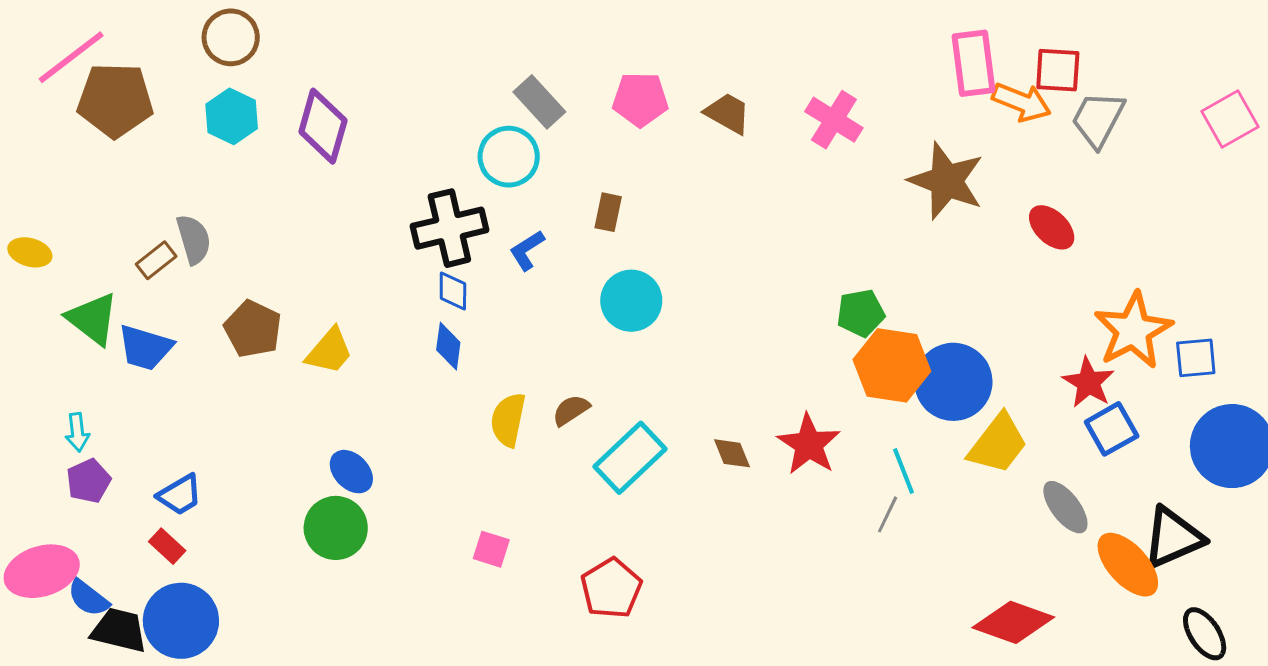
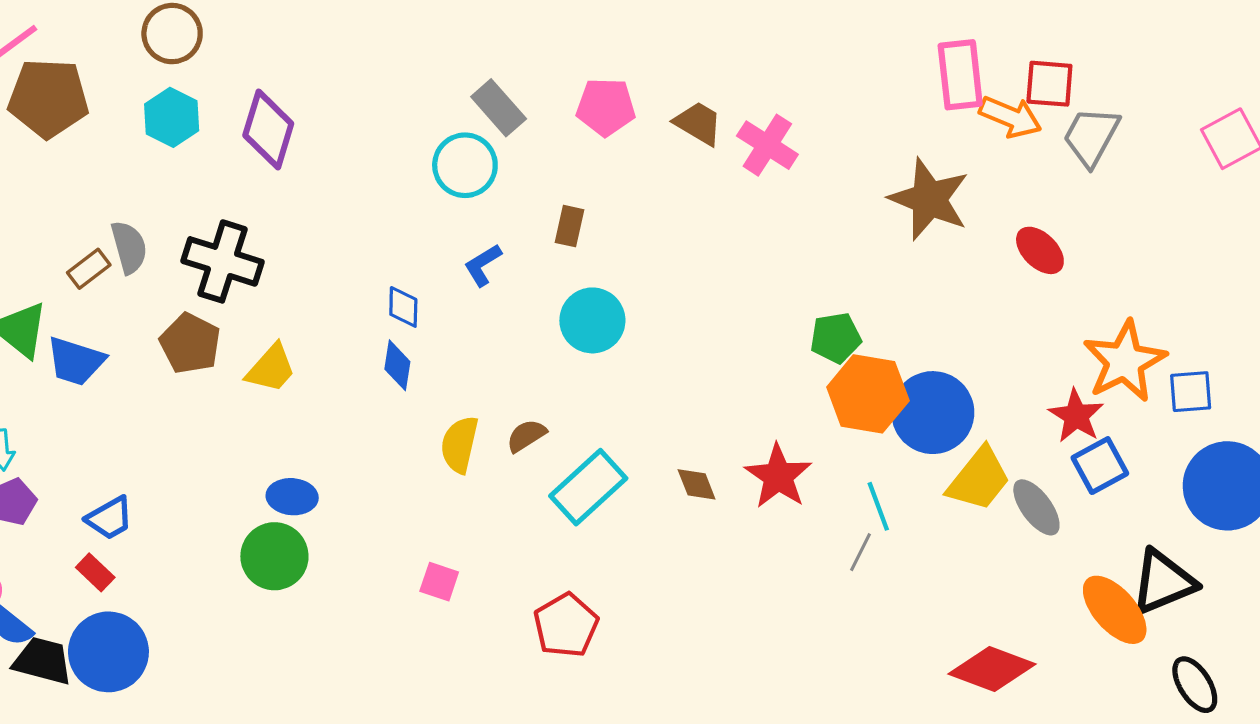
pink cross: (834, 120) -> (767, 145), moved
black cross: (449, 228) -> (223, 261), moved, turned 30
blue ellipse: (351, 472) -> (292, 497), turned -42
gray ellipse: (1065, 507) -> (1036, 507), moved

